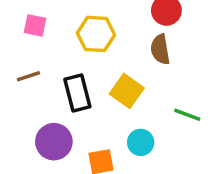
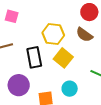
yellow hexagon: (96, 34) -> (53, 34), moved
brown semicircle: (160, 49) -> (84, 35), turned -48

